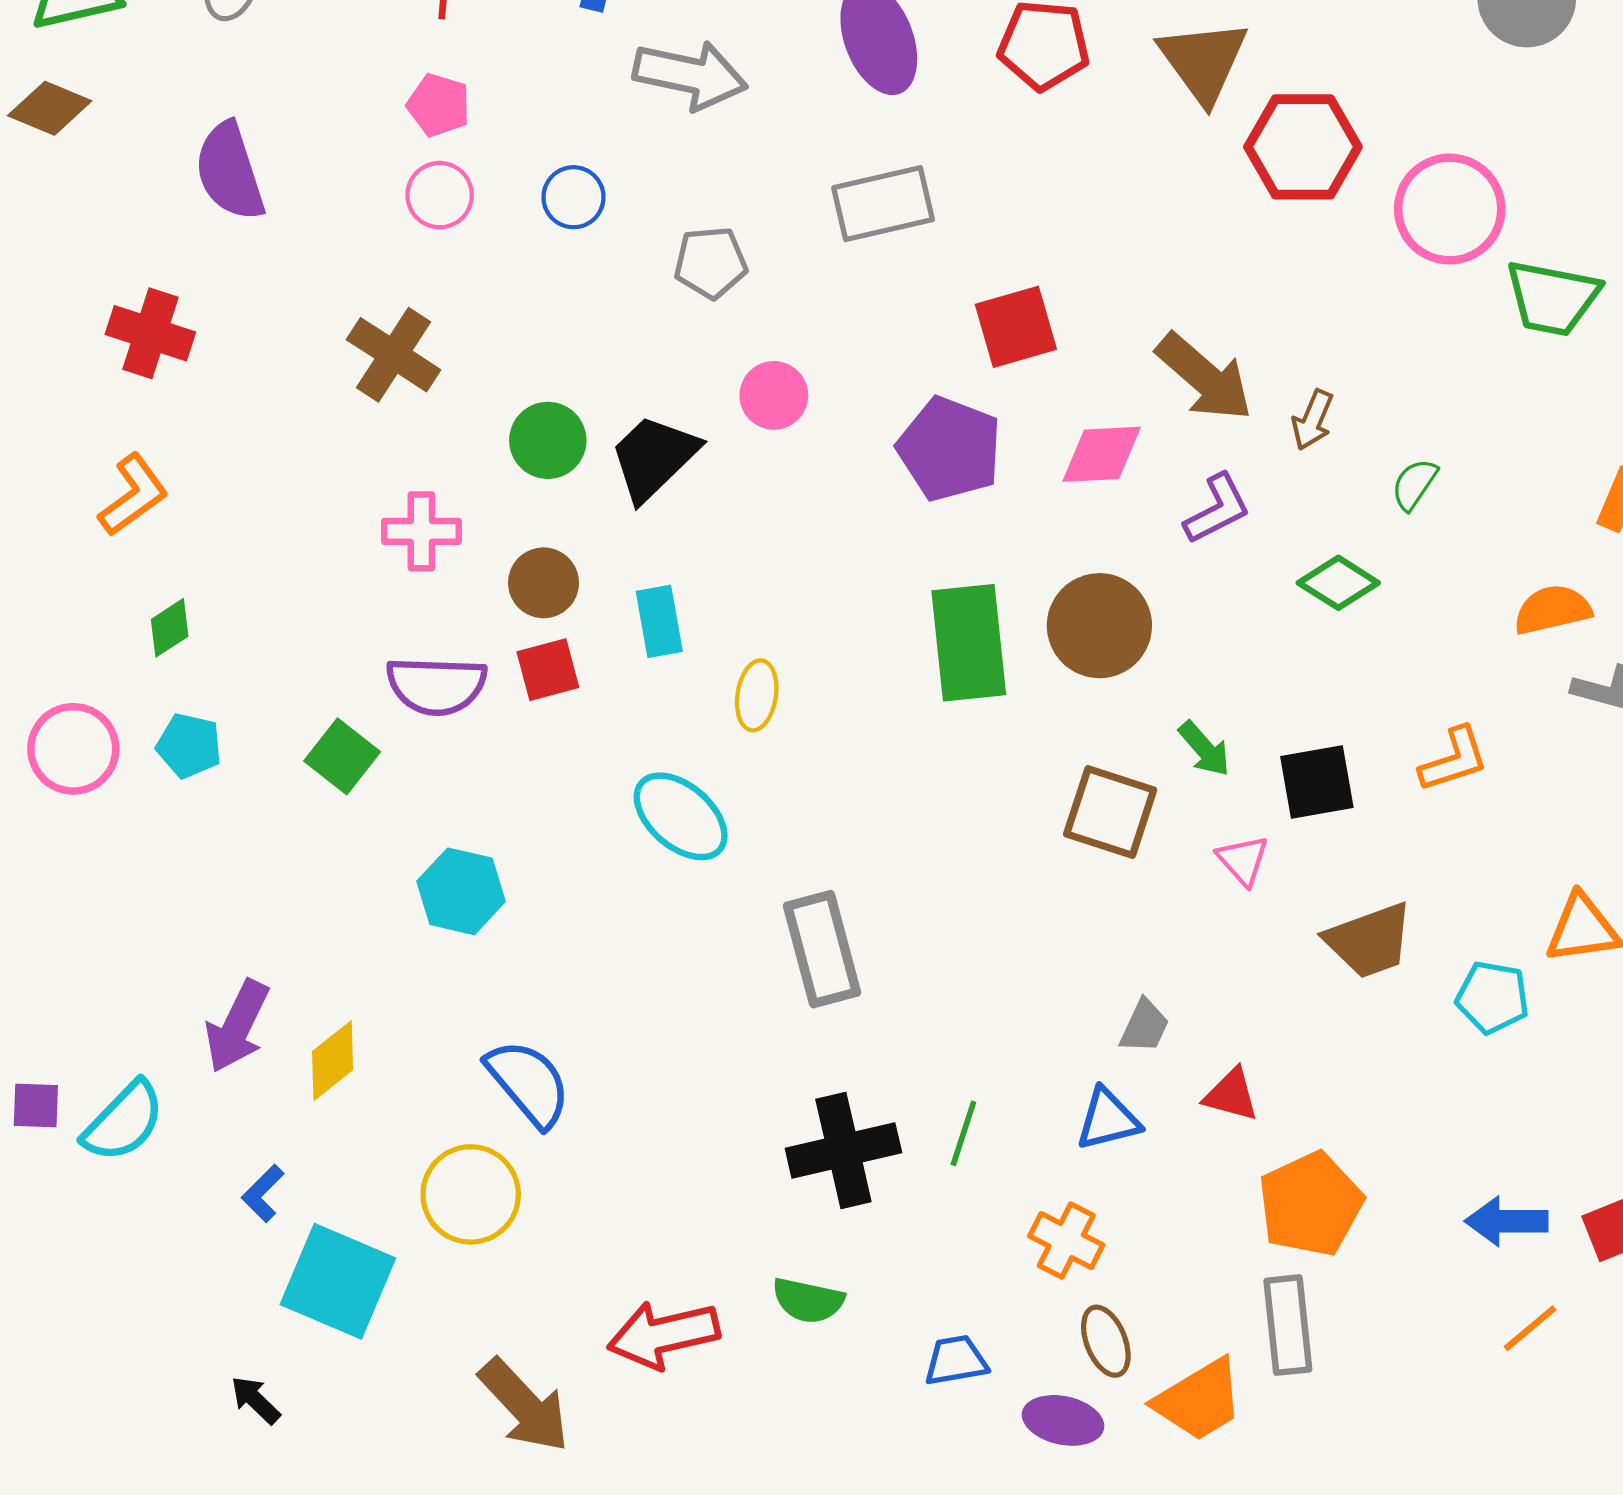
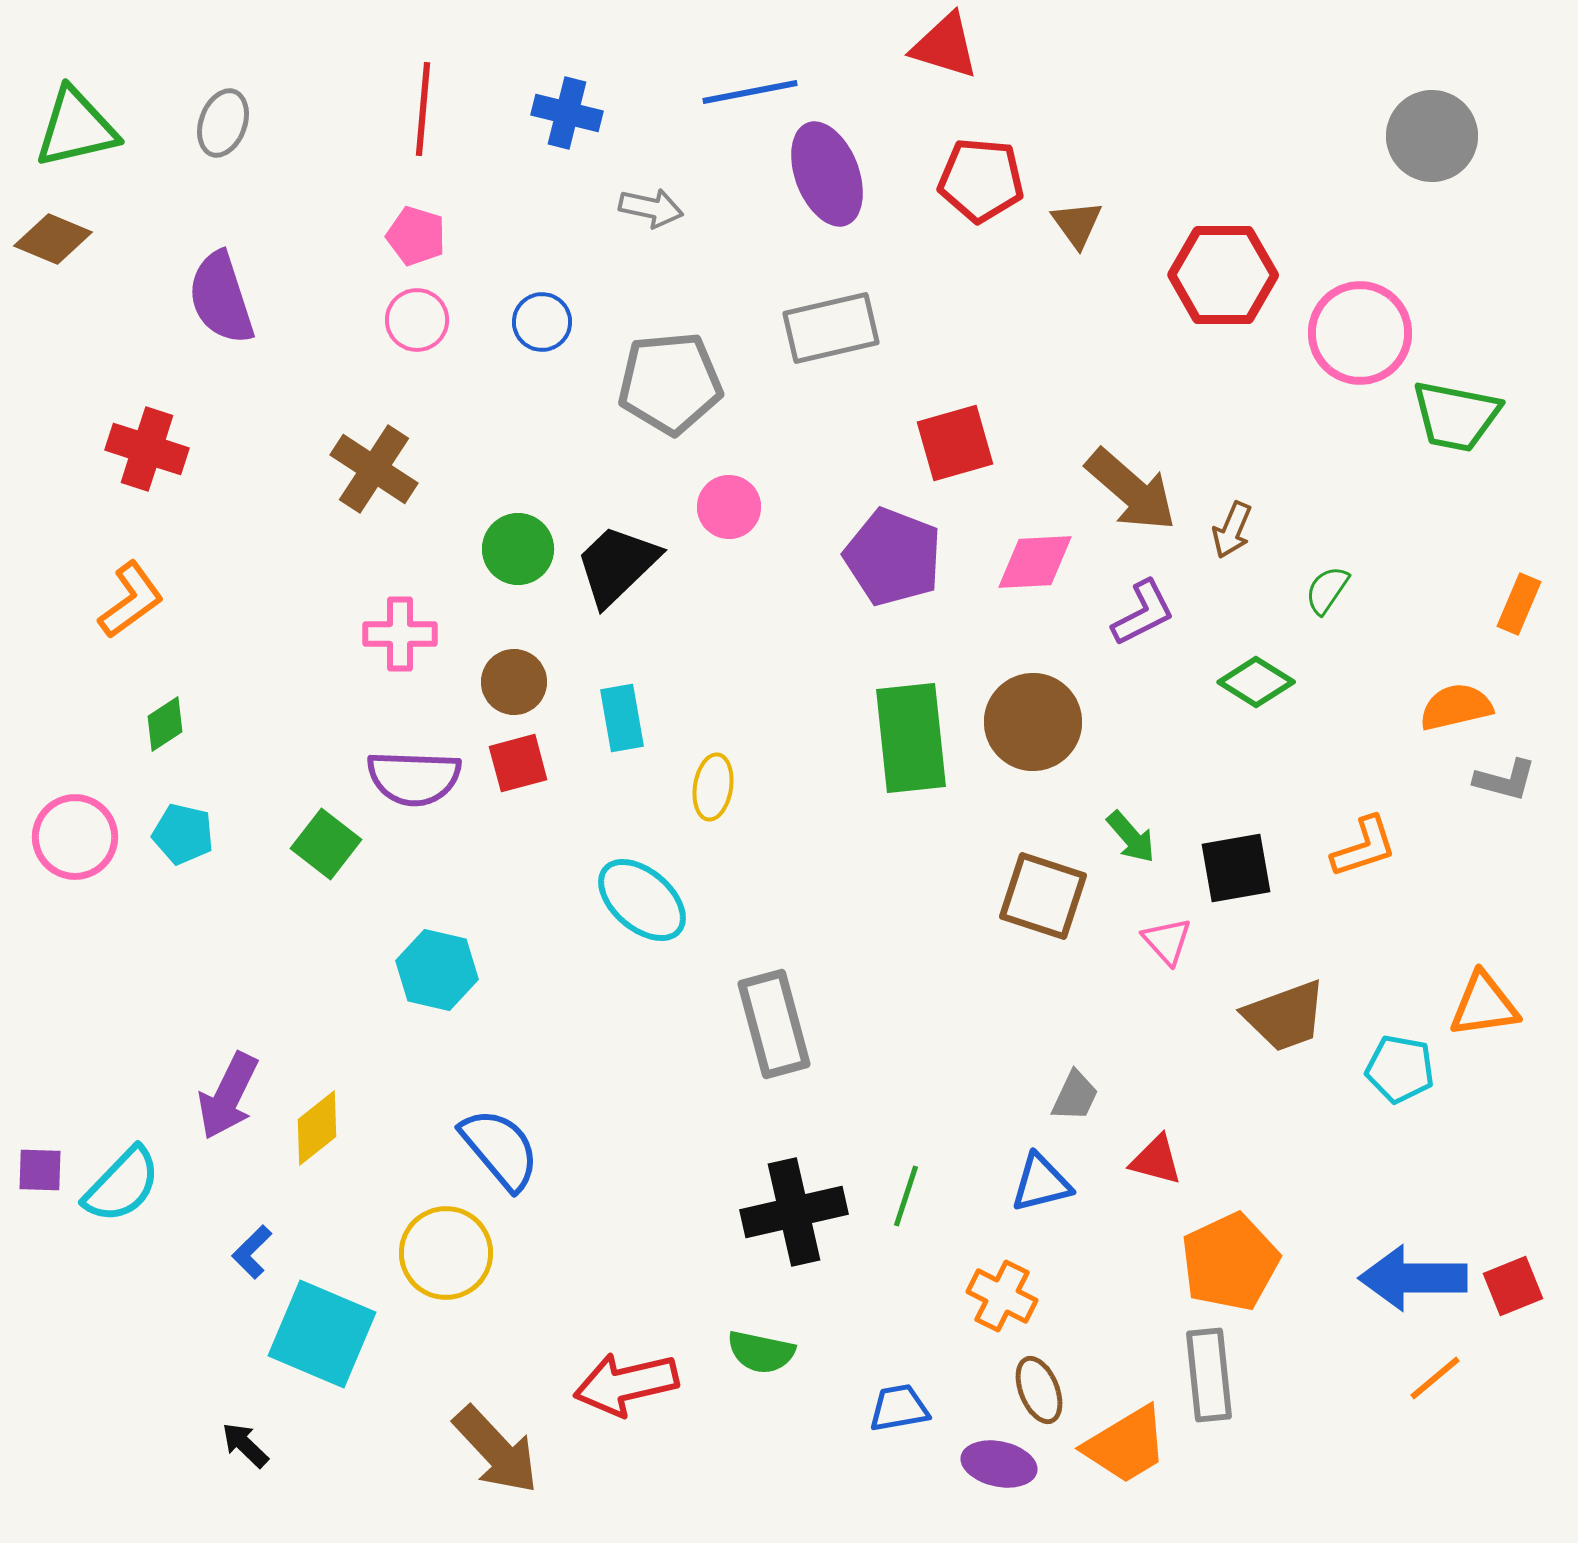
brown triangle: (1203, 61) -> (1077, 224), moved, size x0.6
gray arrow: (690, 75) -> (651, 208), size x0.6
gray pentagon: (711, 263) -> (670, 383), size x1.5
blue arrow: (1506, 1221) -> (1413, 1278), size x1.4

